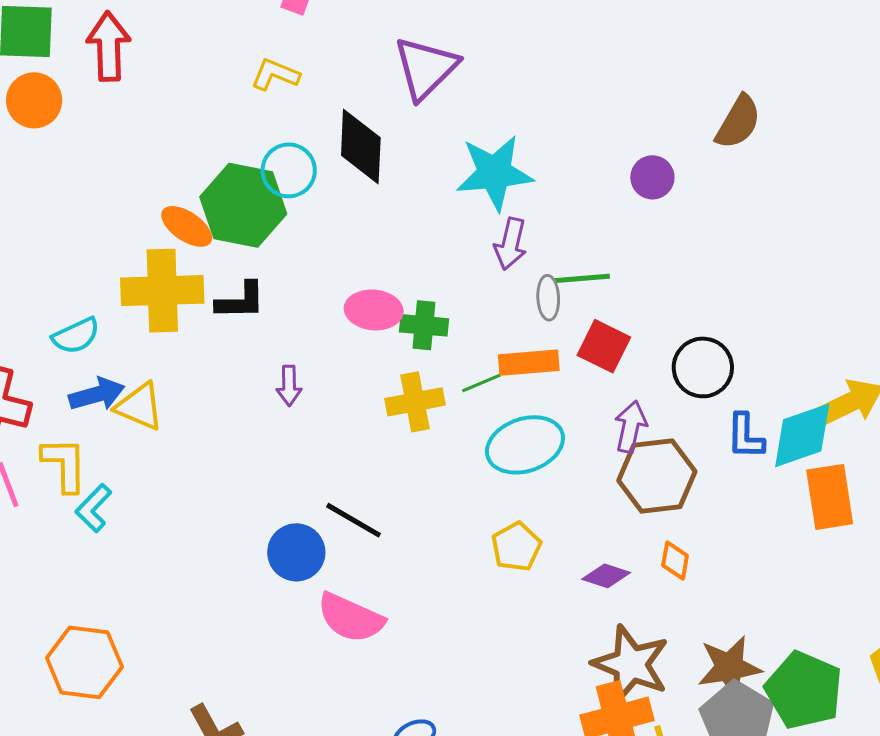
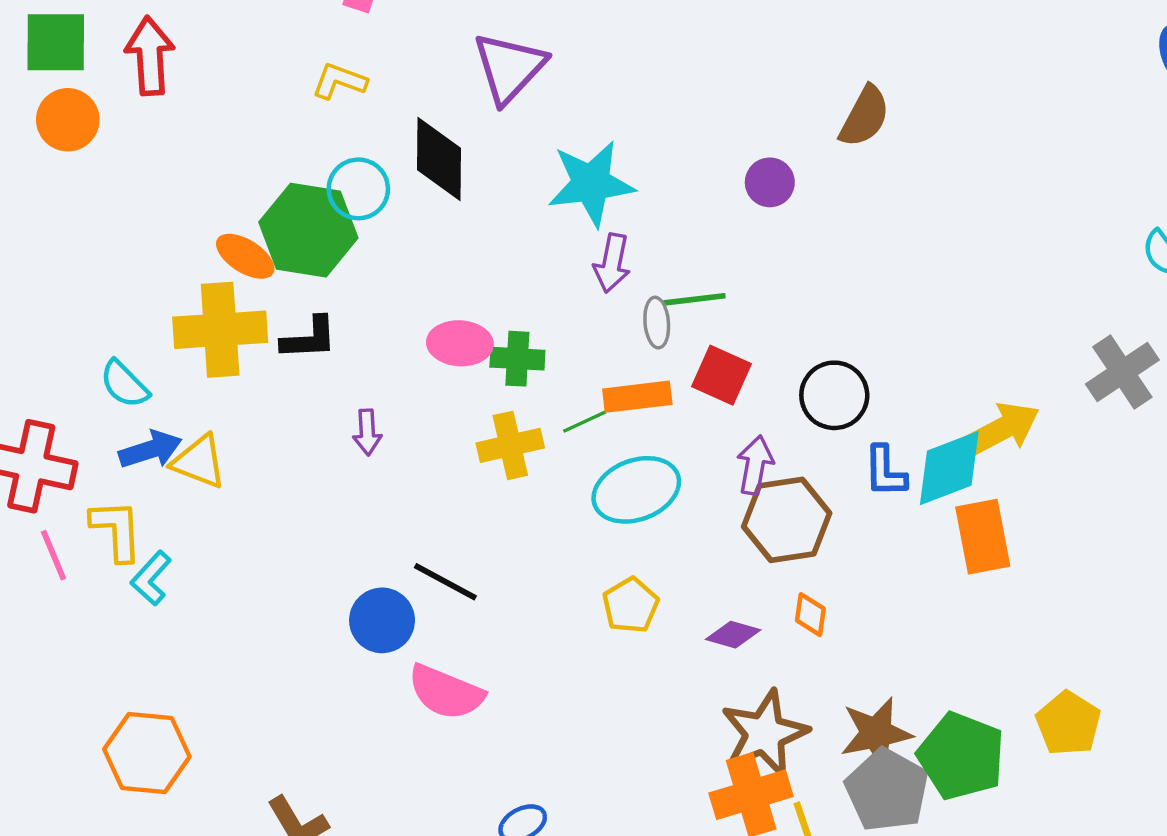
cyan semicircle: (76, 336) -> (124, 384), turned 72
brown star: (631, 664) -> (765, 734), turned 30

